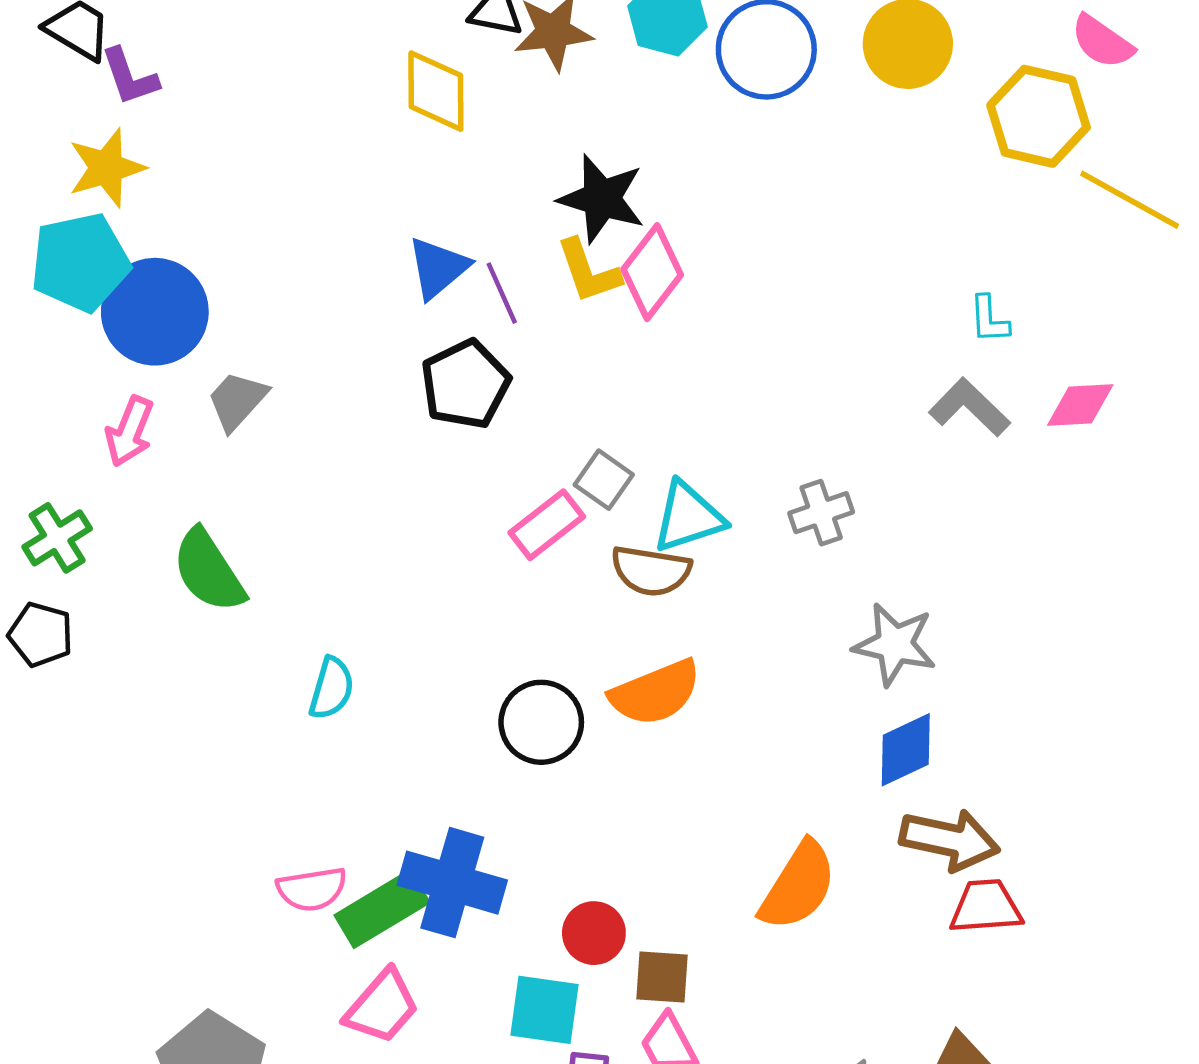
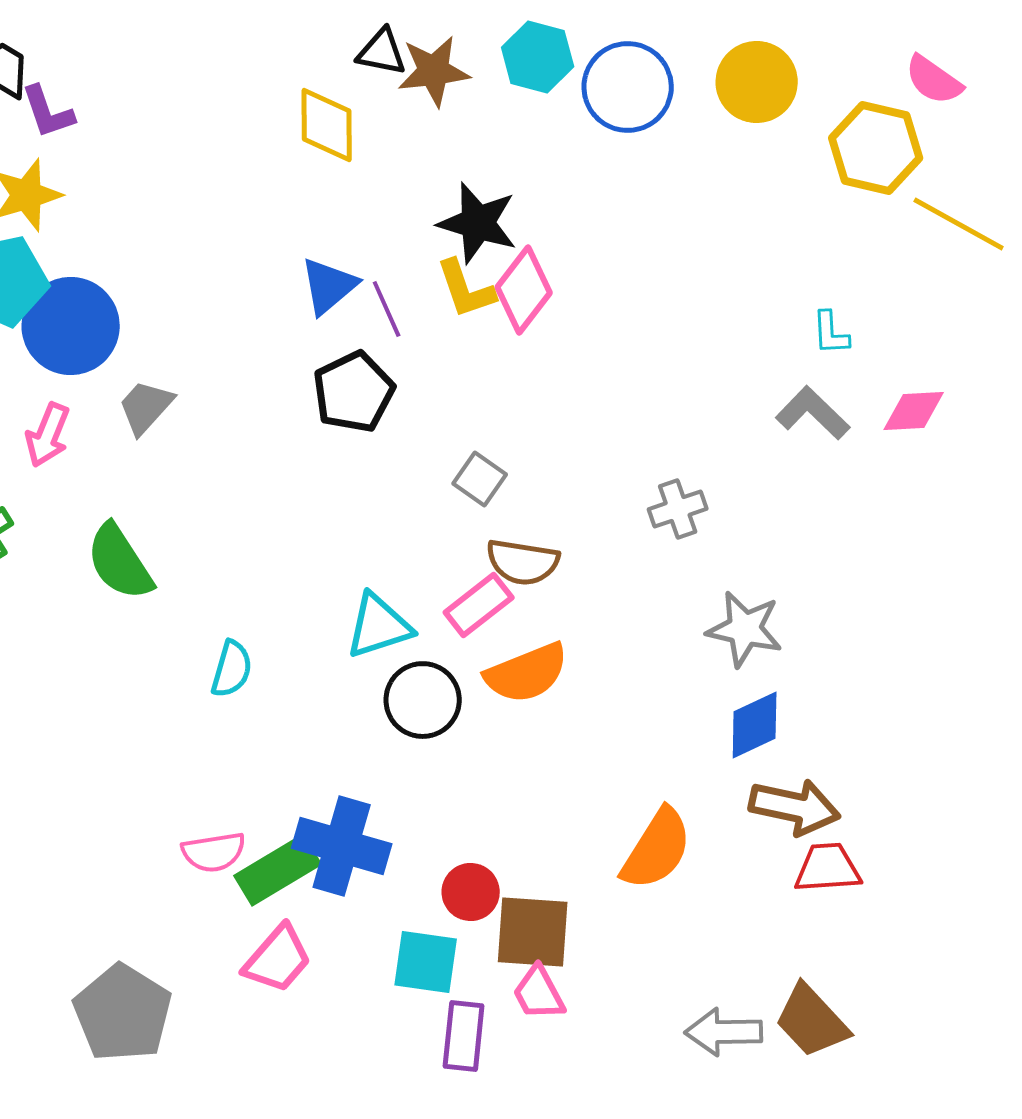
cyan triangle: (688, 517) -> (379, 626), moved
pink rectangle: (547, 525) -> (479, 605), moved
brown square: (662, 977) -> (533, 932), size x1.5

